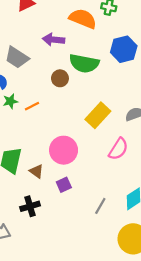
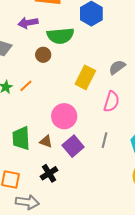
purple square: (64, 185) -> (73, 146), size x1.5
gray line: (100, 206) -> (104, 140), moved

